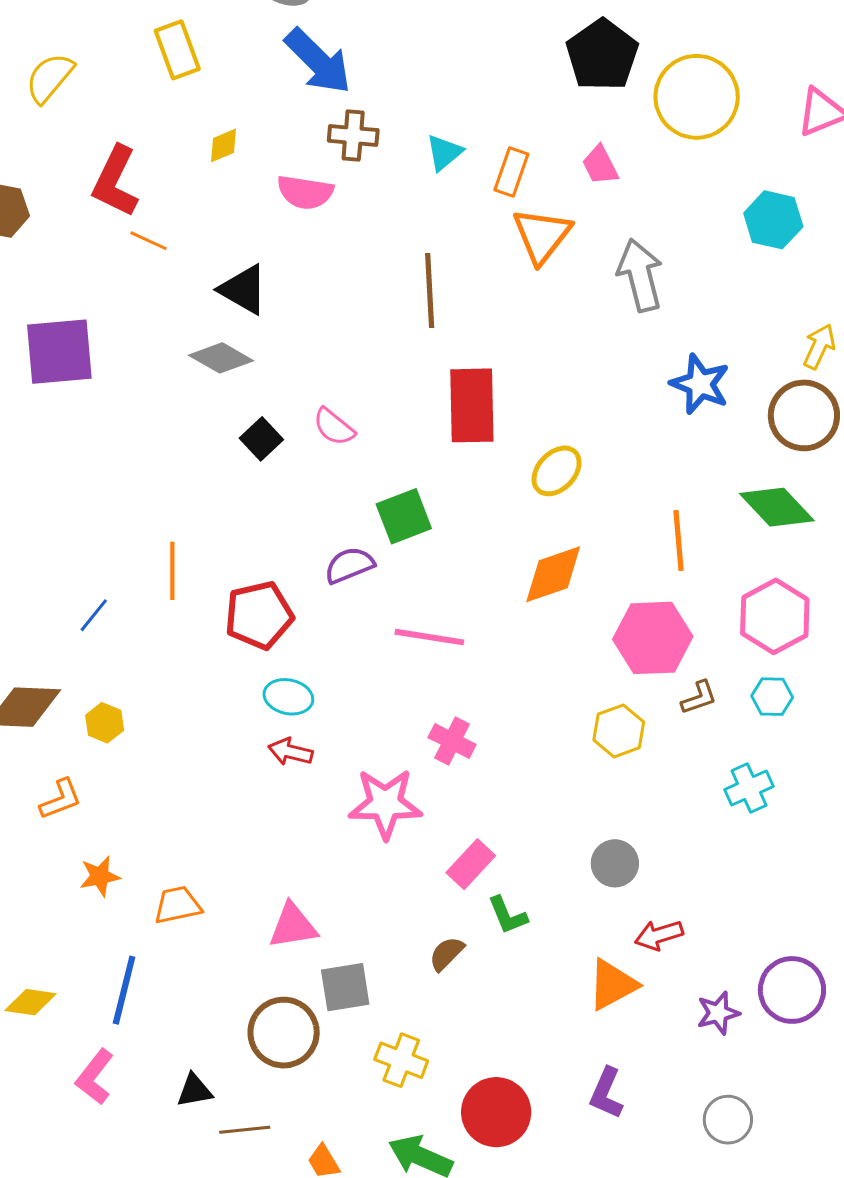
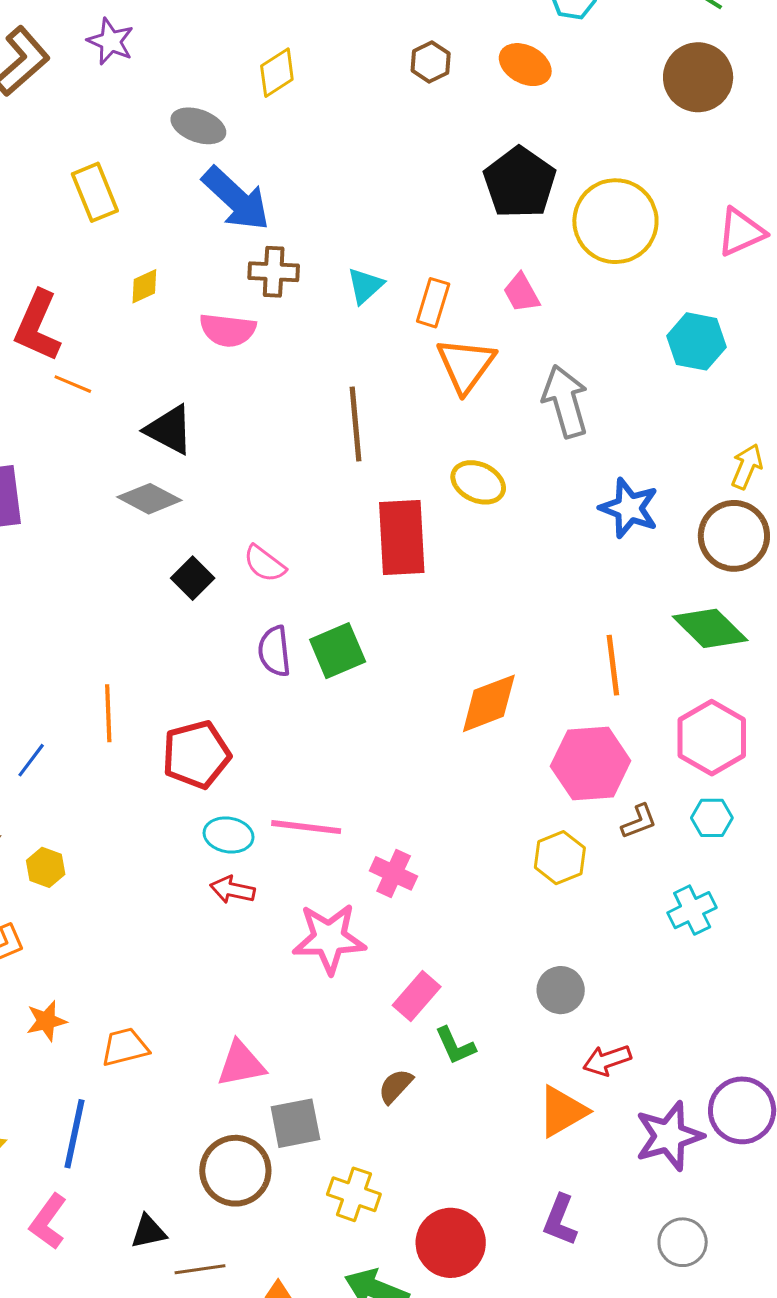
yellow ellipse: (557, 471) -> (478, 482), moved, turned 74
purple semicircle: (349, 565) -> (274, 651), moved, turned -72
pink line: (429, 637) -> (306, 827), moved
purple star: (718, 1013) -> (669, 1136), size x1.6

